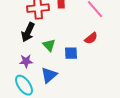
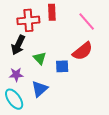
red semicircle: (91, 38) -> (83, 51), size x1.5

